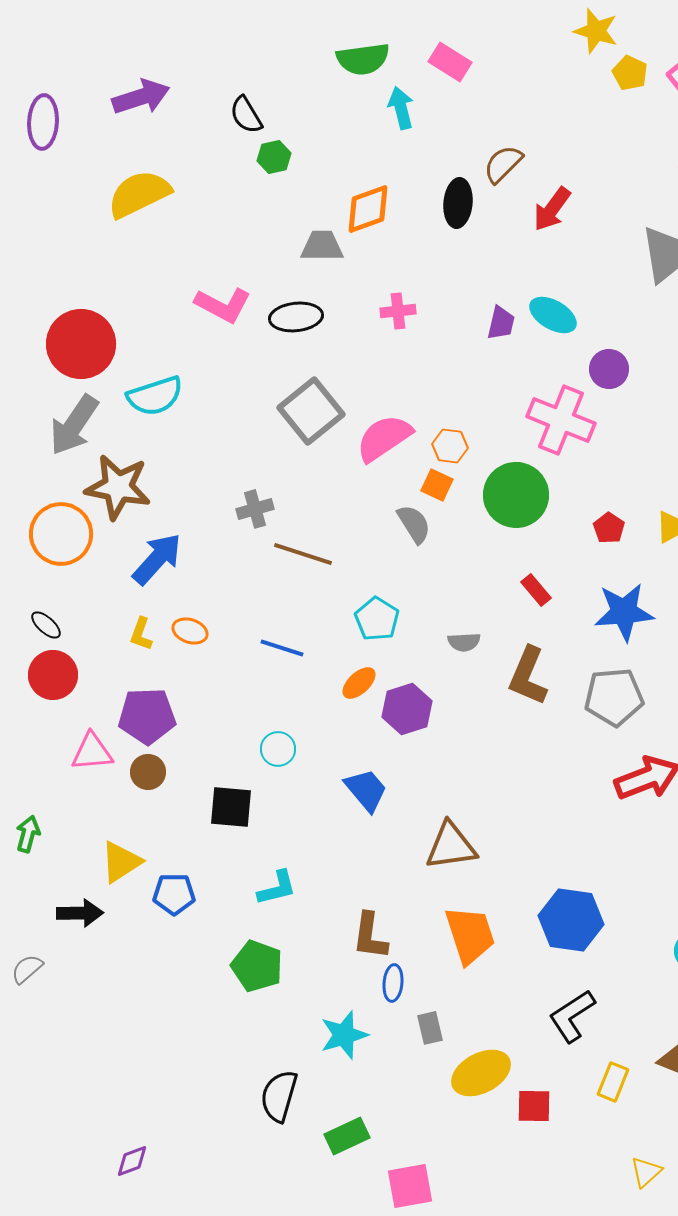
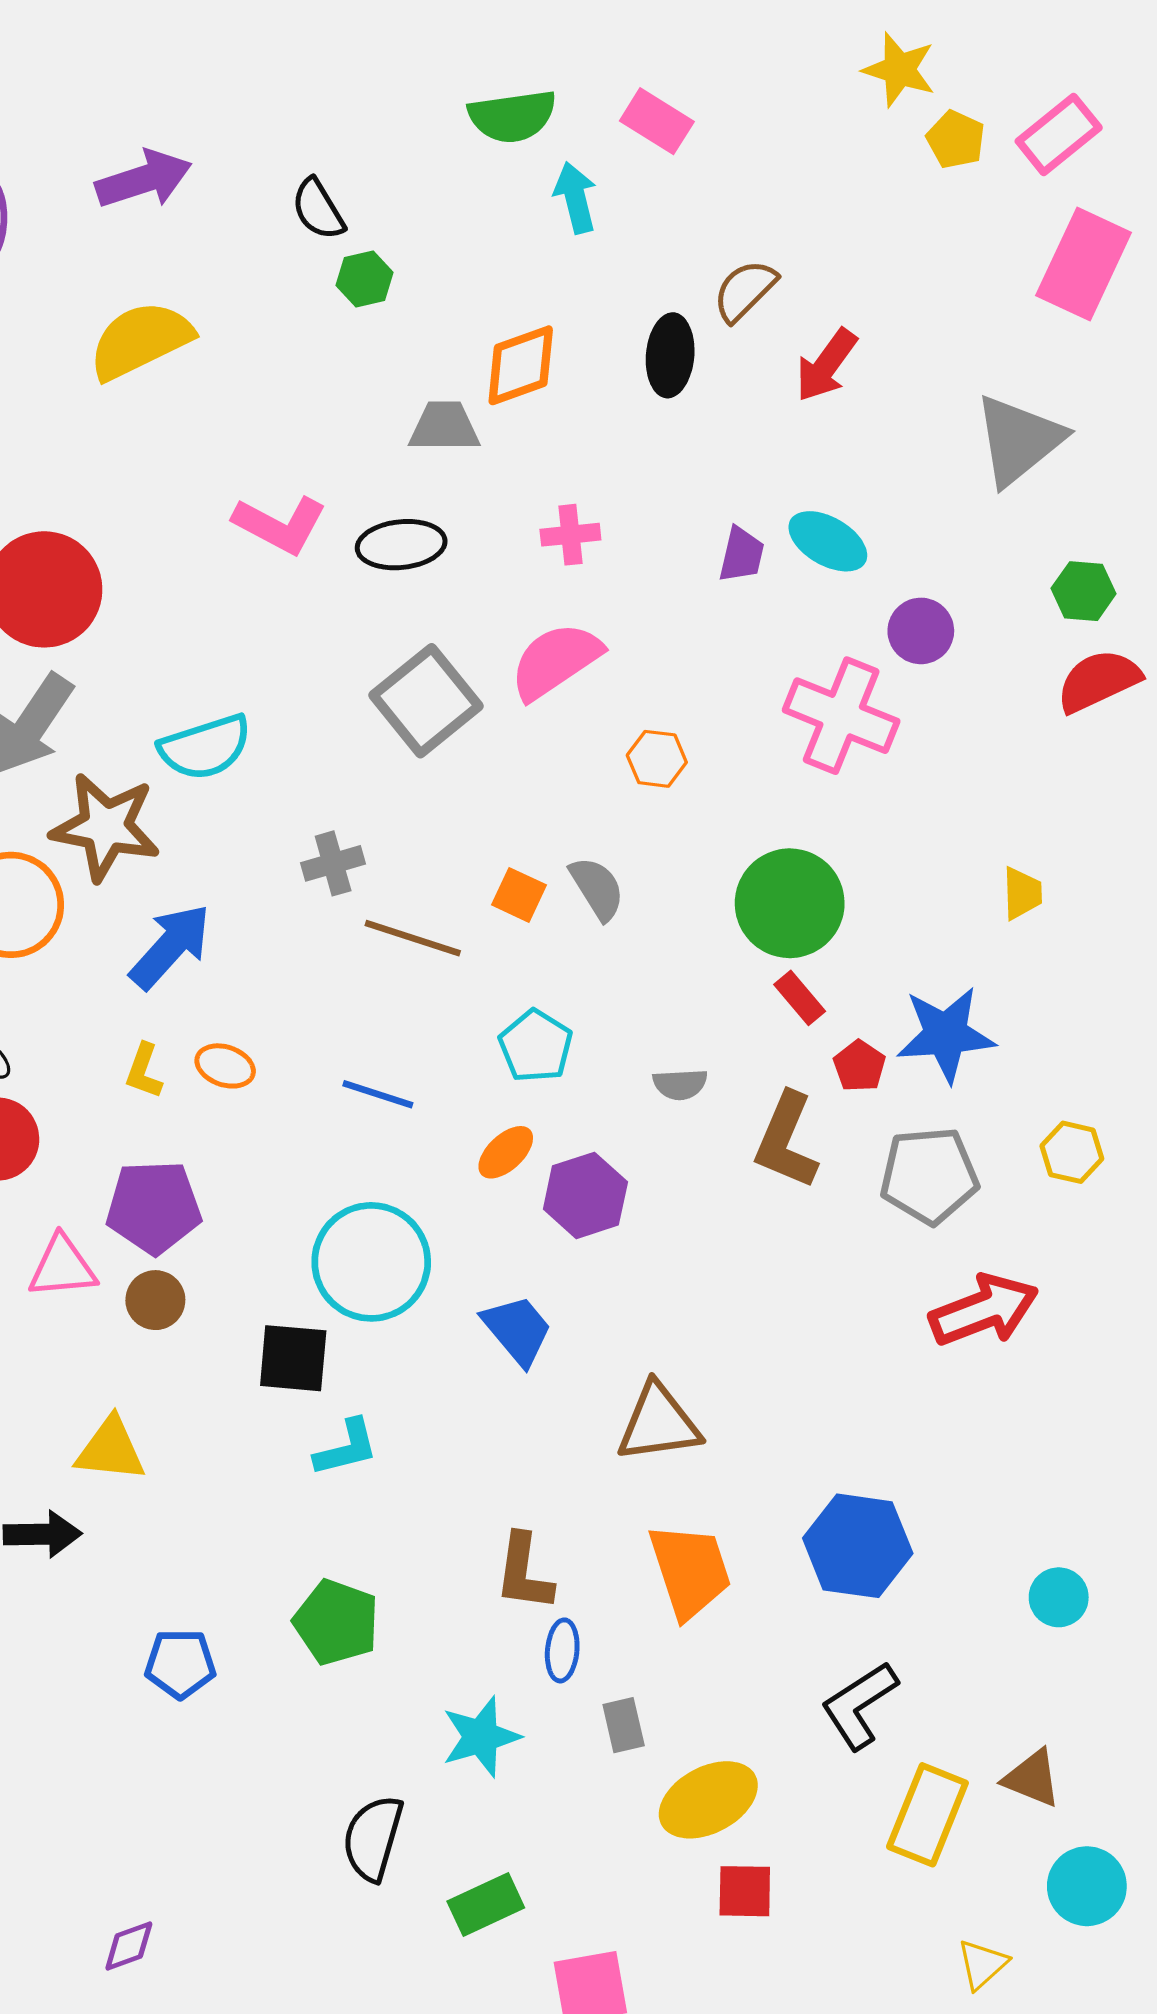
cyan semicircle: (155, 396) -> (205, 747), moved
pink semicircle: (384, 438) -> (556, 661), moved
orange square: (437, 485) -> (519, 895), moved
green circle: (516, 495) -> (790, 903), moved
red pentagon: (609, 528) -> (859, 1066), moved
cyan circle: (278, 749) -> (371, 1262), size x2.0
yellow triangle: (121, 862) -> (111, 1450), turned 39
cyan L-shape: (277, 888) -> (346, 1448), moved
blue pentagon: (174, 894) -> (180, 1664), moved
yellow rectangle: (613, 1082) -> (927, 1815), size x1.5
red square: (534, 1106) -> (745, 1891), moved

